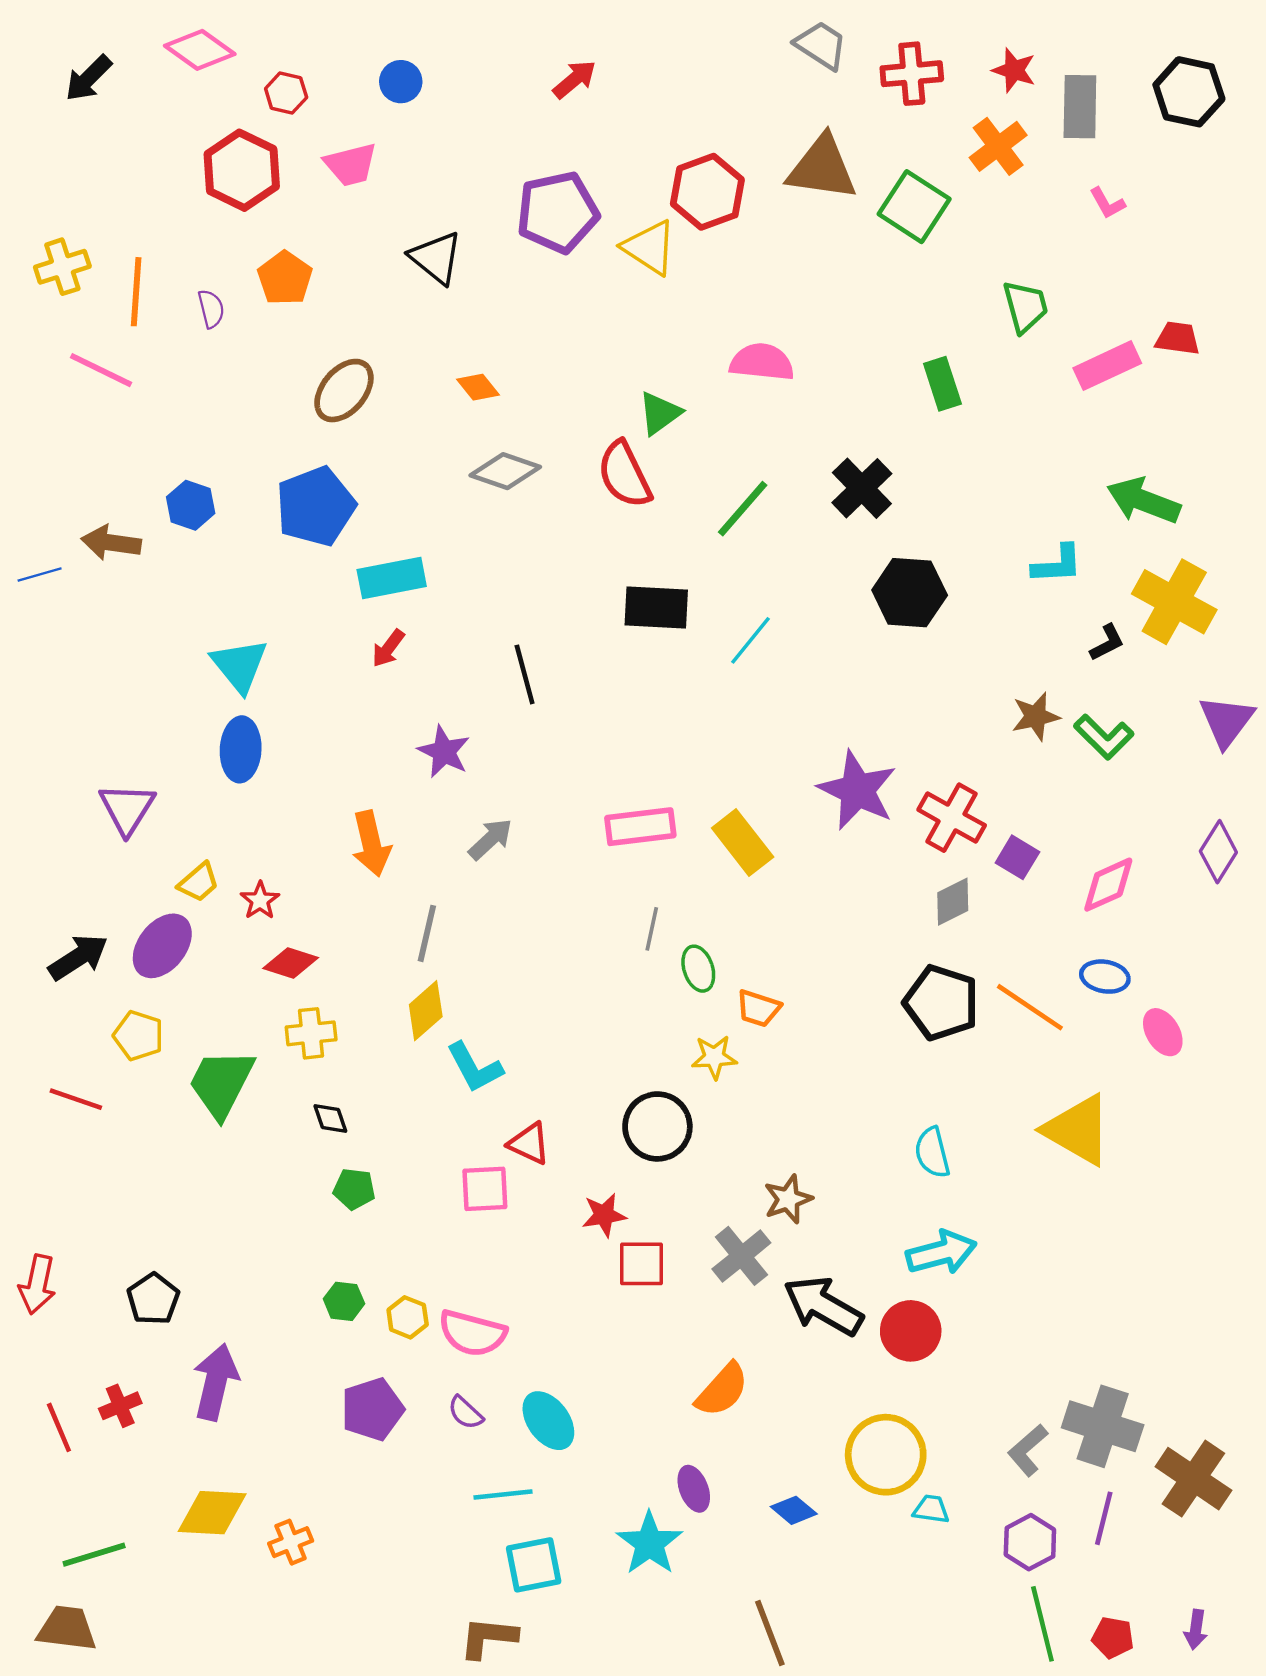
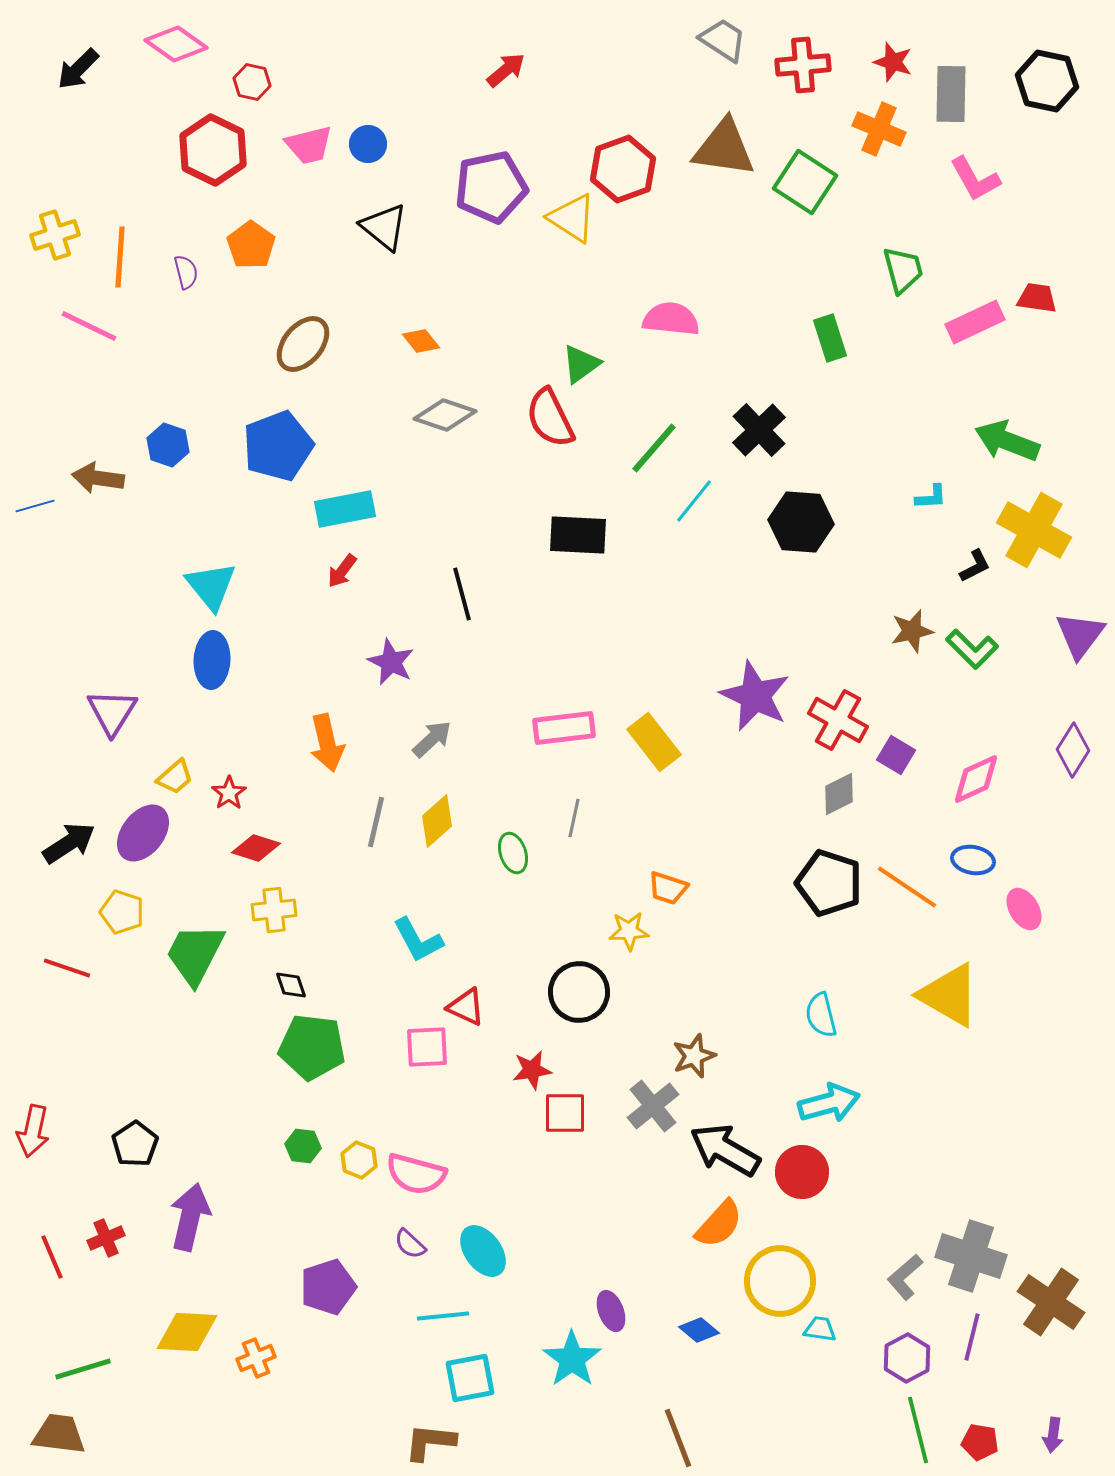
blue circle: (401, 82) -> (368, 144), moved
orange cross: (998, 146) -> (879, 129), turned -30
pink L-shape: (1107, 203) -> (975, 179), size x1.6
cyan L-shape: (1057, 564) -> (931, 497), size x0.7
cyan line: (751, 640) -> (694, 501), moved
green ellipse: (698, 969) -> (513, 853), moved
yellow diamond: (426, 1011) -> (437, 821), moved
green pentagon: (354, 1189) -> (312, 1047), size x1.8
orange semicircle: (722, 1390) -> (719, 1224), moved
purple pentagon: (372, 1409) -> (328, 1287), moved

